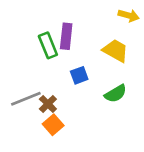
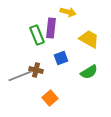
yellow arrow: (129, 15) -> (68, 12), moved
brown cross: (48, 104) -> (36, 70), moved, turned -32
orange square: (53, 125) -> (50, 98), moved

